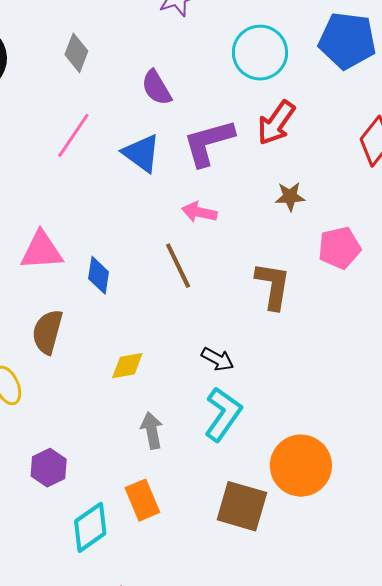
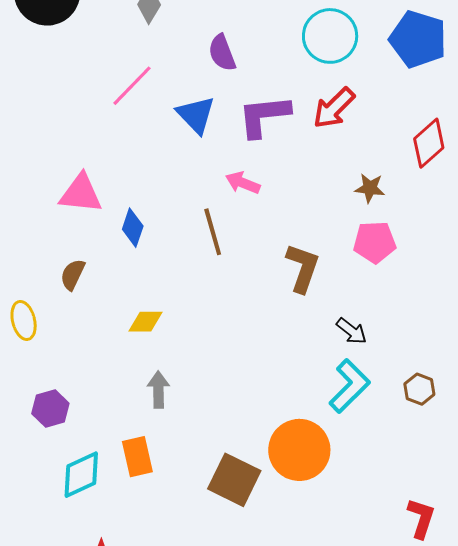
brown star: (290, 197) -> (370, 188), moved
brown semicircle: (47, 332) -> (73, 275), size x0.7
black arrow: (218, 359) -> (352, 331), moved
cyan L-shape: (223, 414) -> (349, 386), moved

